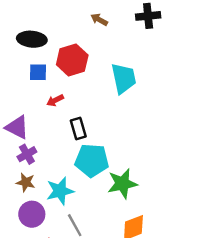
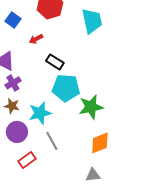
blue square: (38, 72) -> (13, 20), moved, turned 35
black rectangle: (78, 129) -> (55, 62), turned -42

